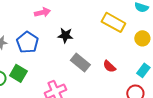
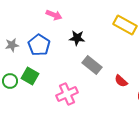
pink arrow: (42, 12) -> (54, 15), turned 35
red semicircle: (109, 66) -> (121, 81), moved

